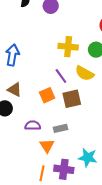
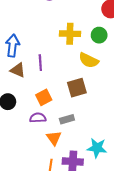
purple line: (61, 76) -> (40, 63), moved, turned 35
brown triangle: (15, 90) -> (18, 70), moved
orange square: (47, 95) -> (44, 97), moved

